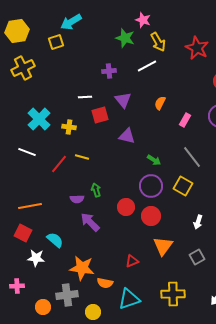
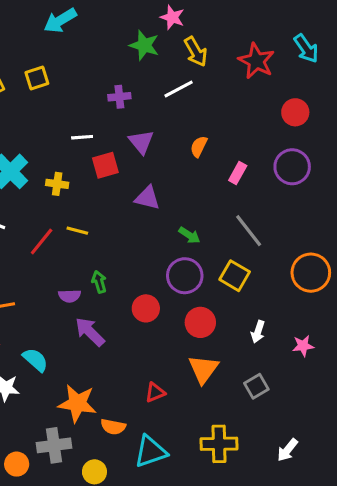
yellow square: (56, 42) -> (37, 78), moved
red circle: (151, 216) -> (200, 322), moved

